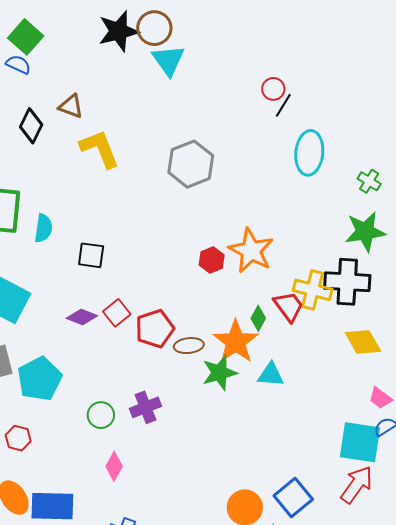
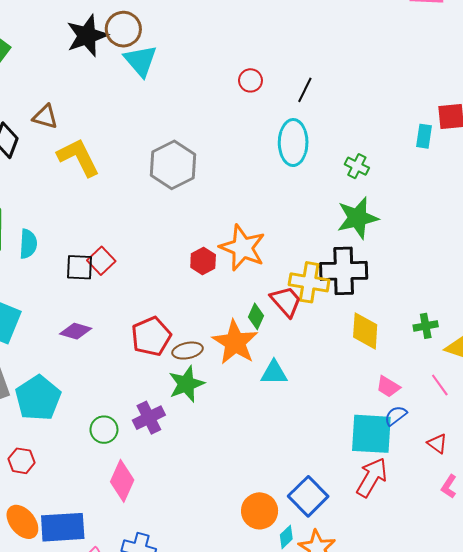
black line: (283, 105) -> (305, 90), moved
red square: (117, 313) -> (101, 261), moved
yellow diamond: (363, 342) -> (365, 331), turned 39
green star: (220, 373) -> (186, 384), moved
pink diamond: (114, 466) -> (122, 481), size x1.4

